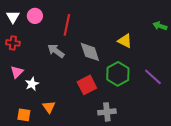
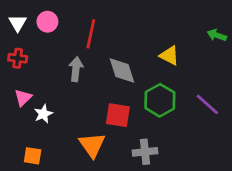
gray arrow: (56, 51) -> (76, 69), turned 60
red square: (87, 85) -> (118, 115), turned 36
orange triangle: (49, 107) -> (92, 145), moved, size x1.5

